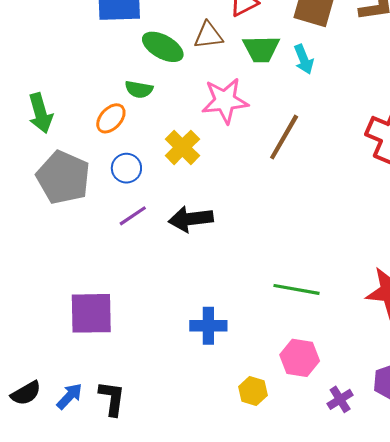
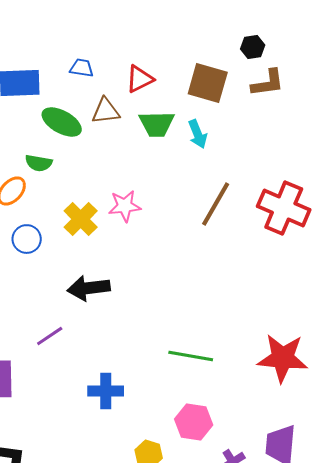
pink star: (225, 101) -> (125, 206), moved, size x0.7
brown line: (284, 137) -> (216, 204), moved
purple line: (133, 216) -> (50, 336), moved

